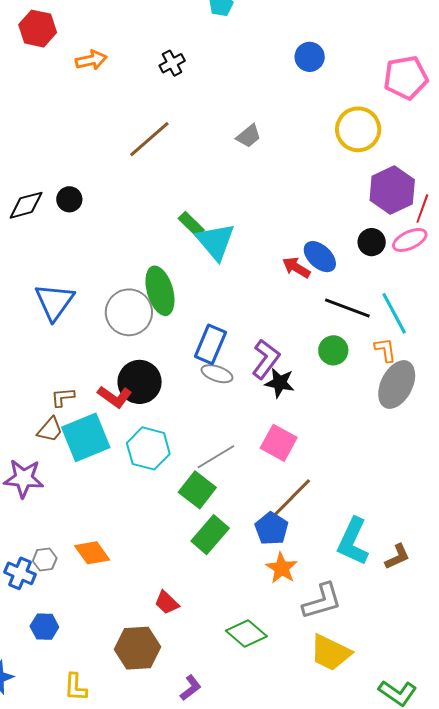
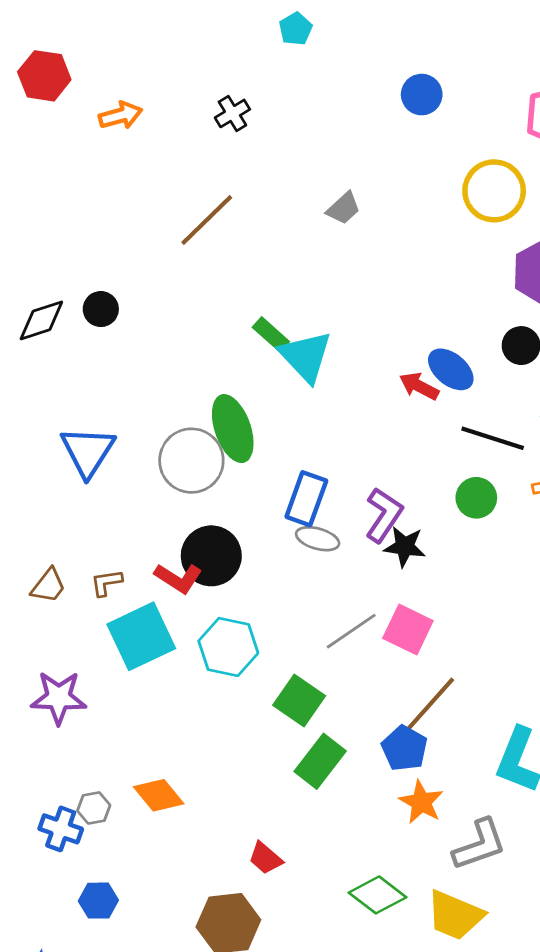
brown trapezoid: (50, 430) -> (48, 586), moved
gray line: (216, 457) -> (351, 631), moved
yellow trapezoid: (331, 653) -> (455, 915), moved

